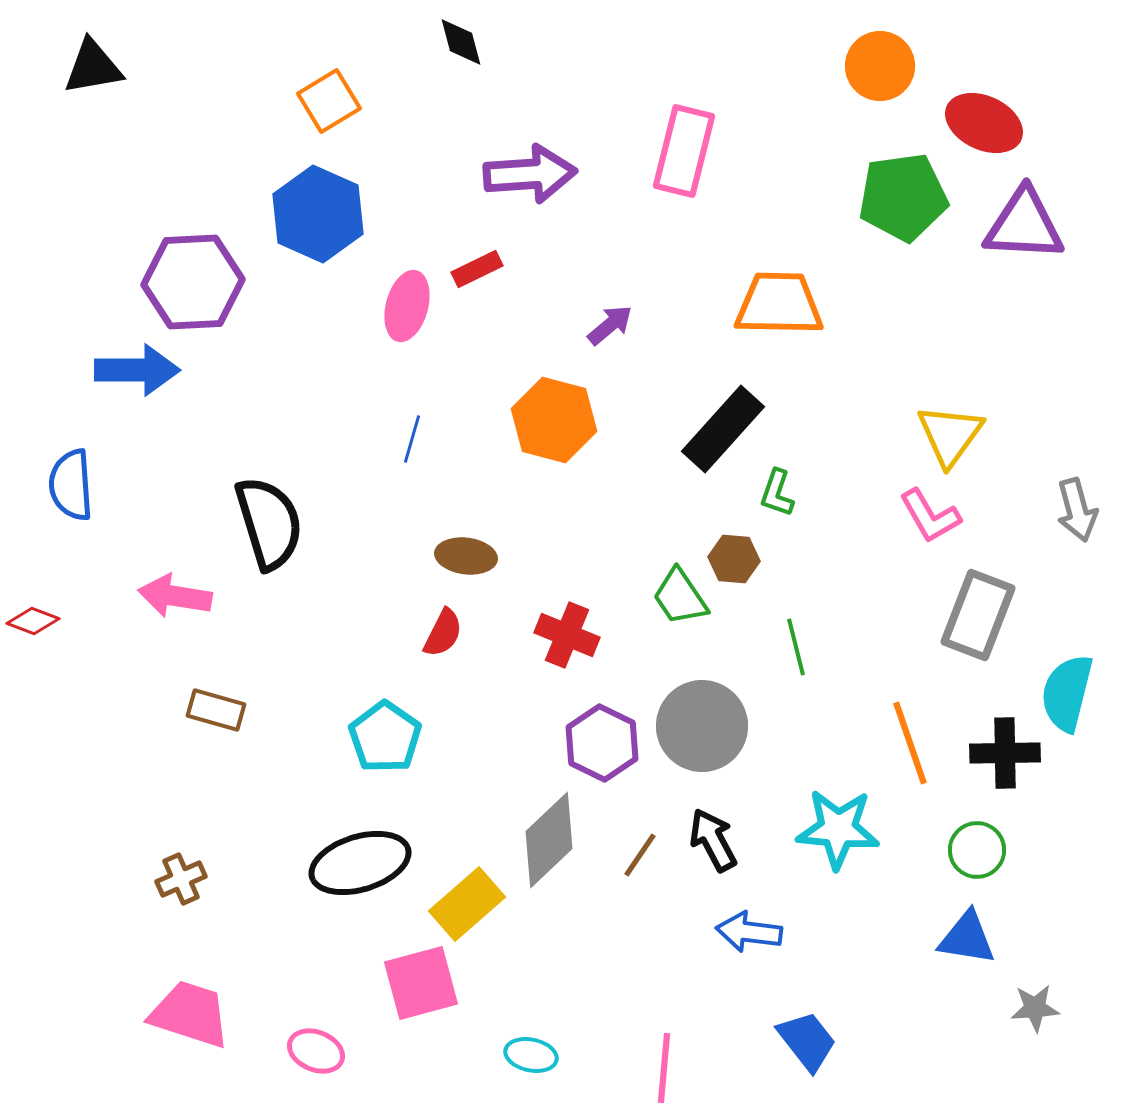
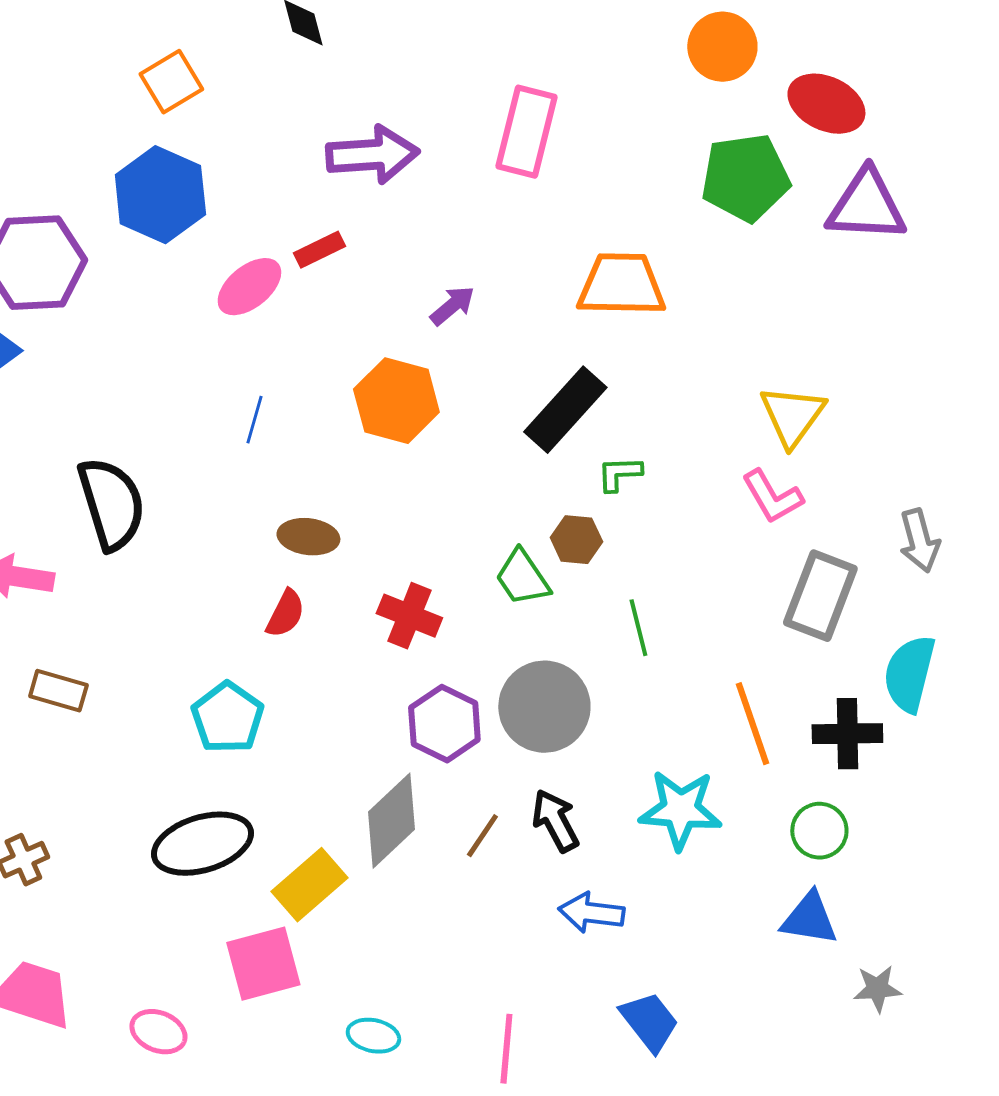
pink ellipse: (407, 306) -> (249, 287), turned 36
green L-shape: (777, 493) -> (619, 474), turned 69
gray arrow: (1077, 510) -> (919, 541), moved

